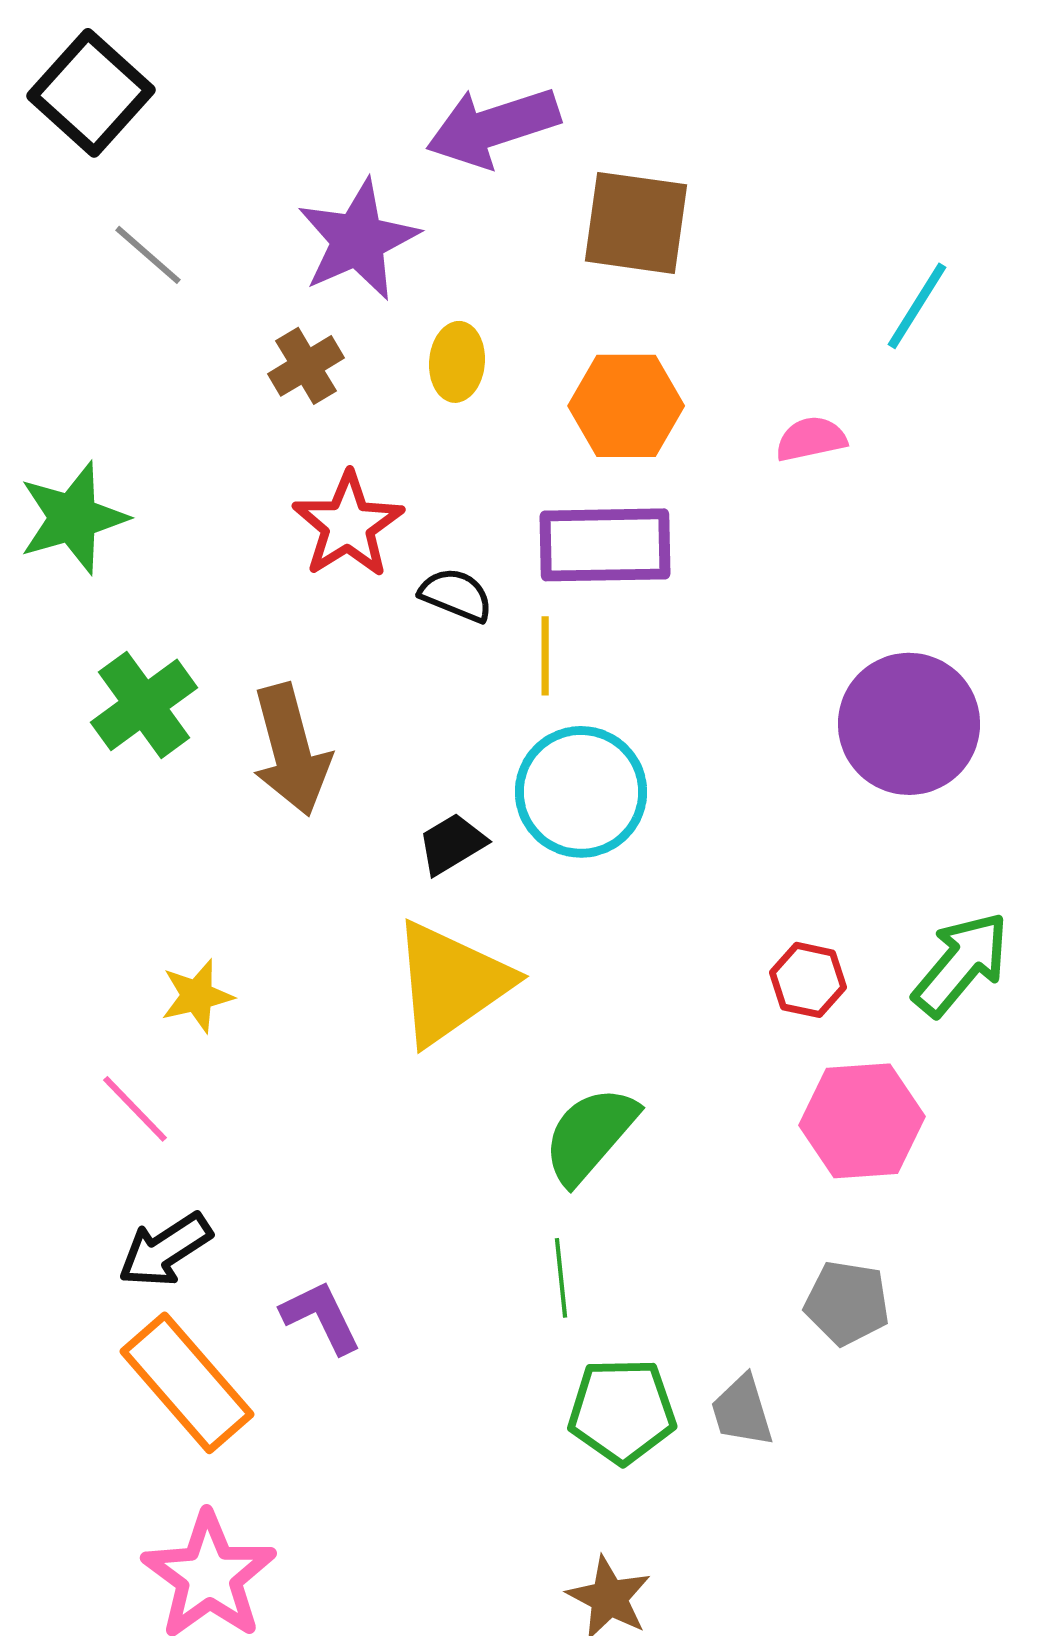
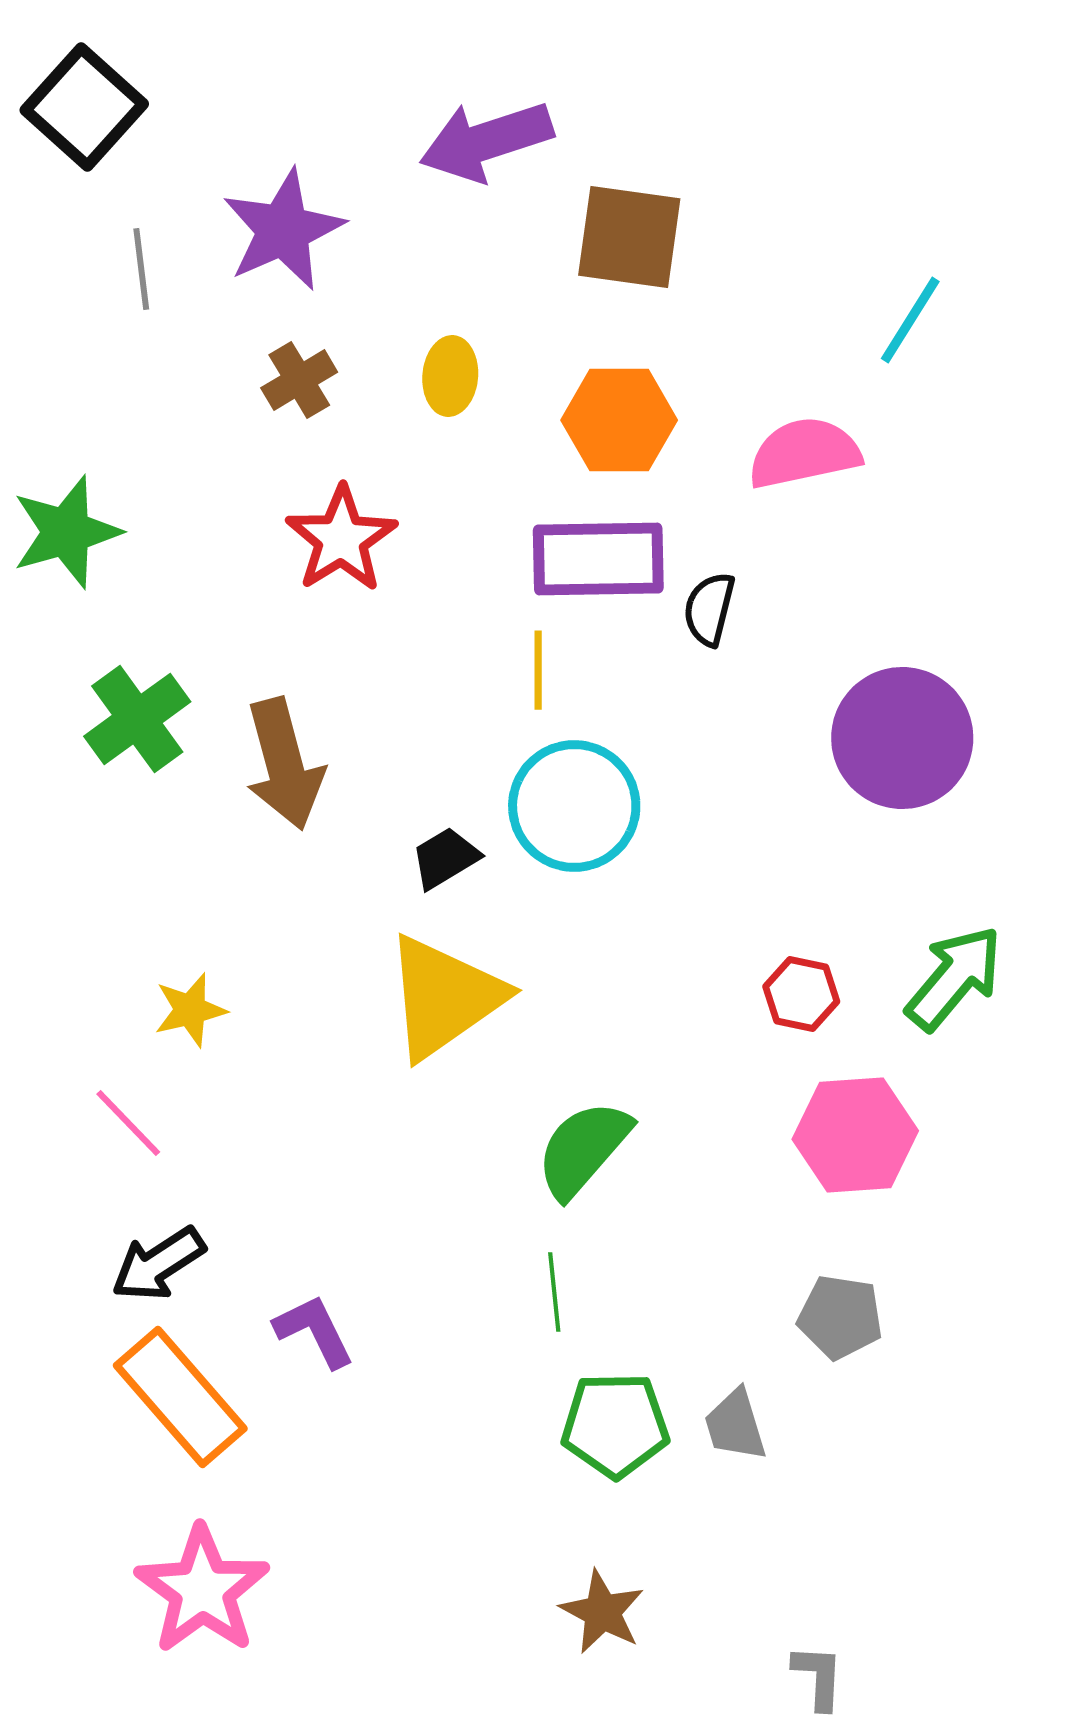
purple star: (358, 240) -> (283, 230), moved
gray line: (148, 255) -> (141, 269), turned 42
pink semicircle: (811, 439) -> (804, 453), size x1.6
black semicircle: (456, 595) -> (709, 609), moved, turned -98

